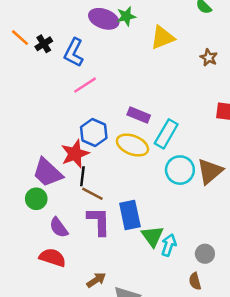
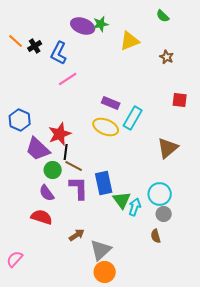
blue hexagon: (94, 133) -> (20, 120), moved
cyan circle: (180, 170) -> (160, 194), moved
green circle: (36, 199) -> (53, 170), moved

